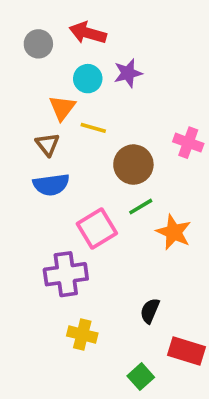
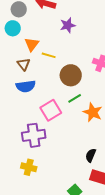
cyan circle: (88, 79) -> (13, 28), moved
black semicircle: (150, 311) -> (91, 155), moved
yellow cross: (82, 335) -> (29, 167), moved

